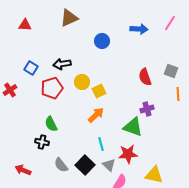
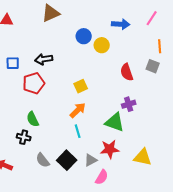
blue square: (31, 68) -> (13, 63), turned -32
yellow circle: (82, 82) -> (102, 45), moved
orange line: (178, 94) -> (160, 46), moved
cyan line: (101, 144) -> (78, 131), moved
gray triangle: (109, 165) -> (91, 160), turned 48
yellow triangle: (154, 175) -> (143, 157), moved

